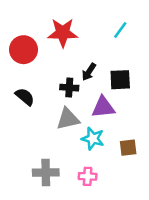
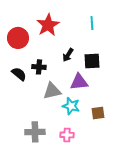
cyan line: (120, 30) -> (92, 23), turned -40
red star: (63, 33) -> (48, 25), turned -30
black cross: (69, 88) -> (39, 67), moved

